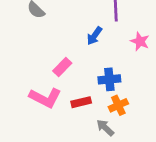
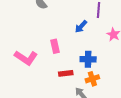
pink rectangle: (62, 67) -> (55, 46), turned -64
pink L-shape: (45, 98) -> (26, 58), moved

